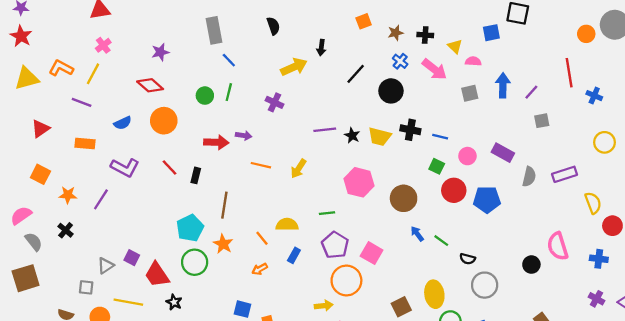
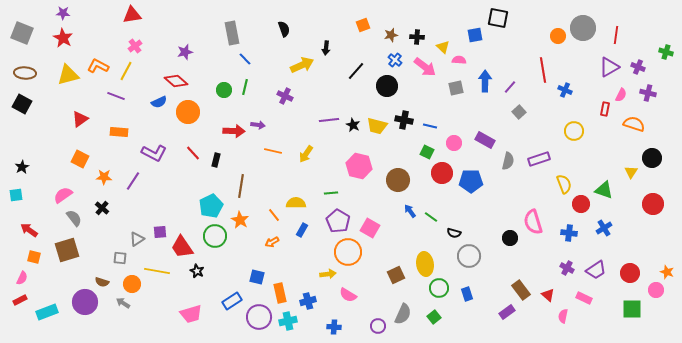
gray square: (542, 121) -> (519, 112), turned -32
blue semicircle: (123, 123) -> (159, 102), moved
purple square: (132, 258) -> (160, 232), turned -32

